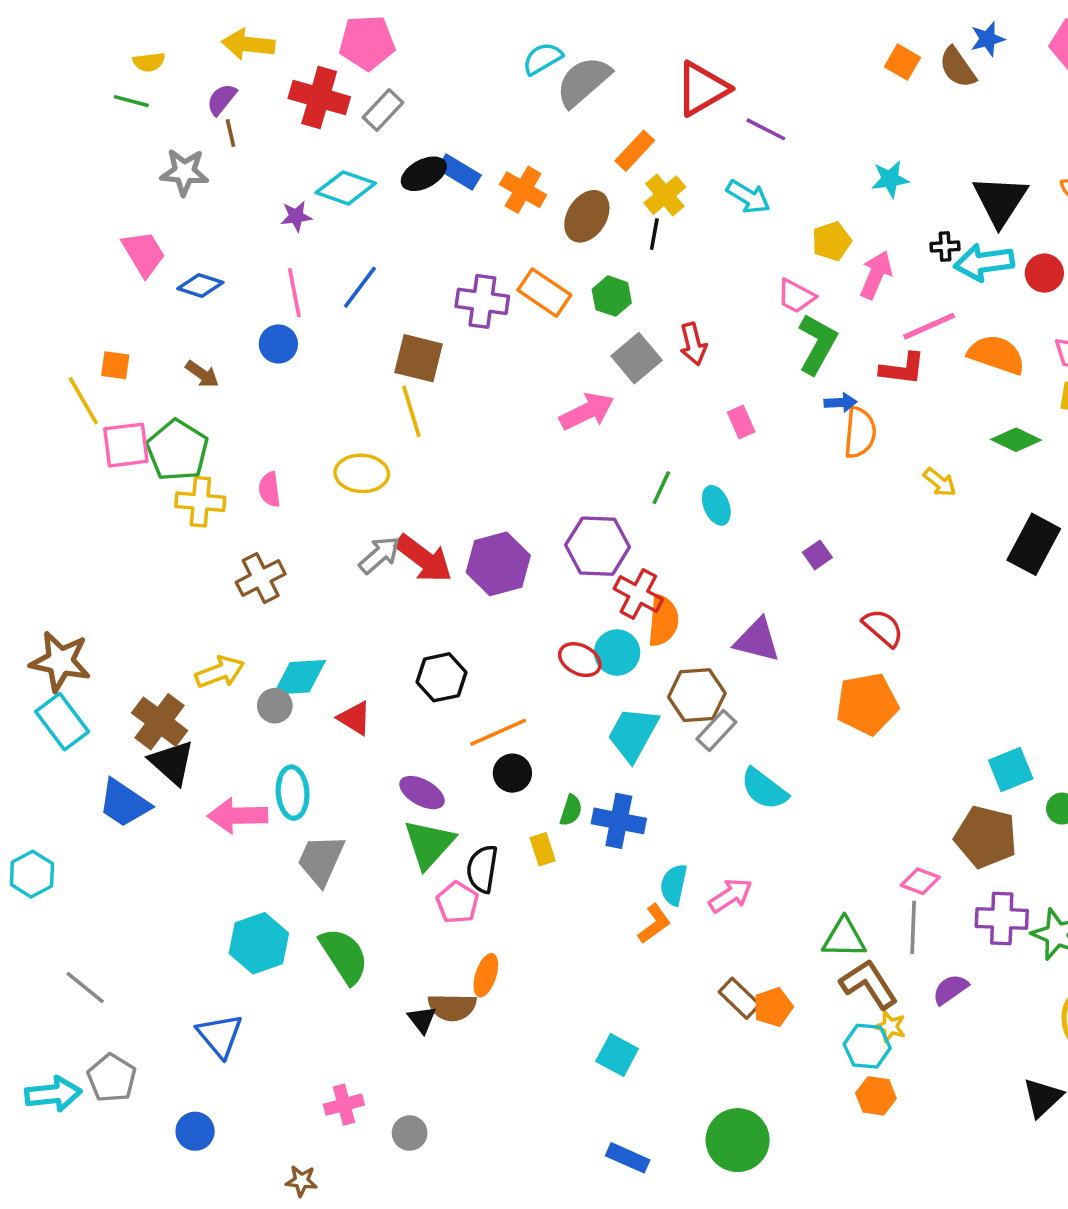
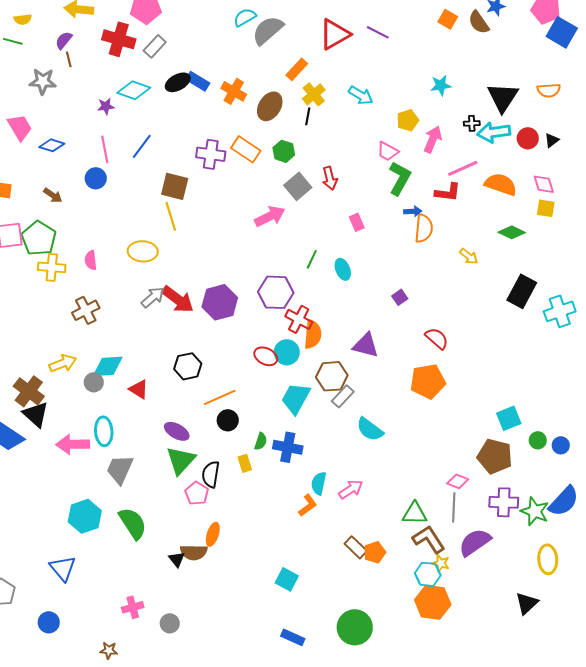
purple line: (766, 129) -> (378, 32), moved
purple semicircle: (950, 989) -> (475, 542), size x1.6
orange hexagon: (876, 1096) -> (433, 602), size x1.6

